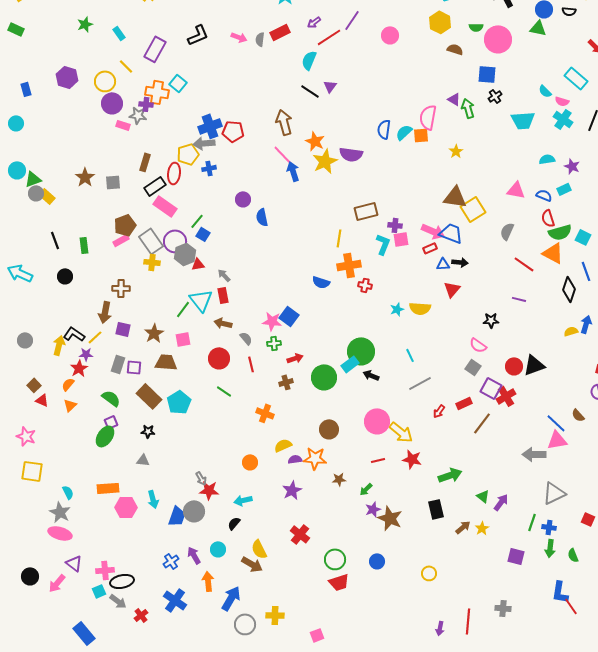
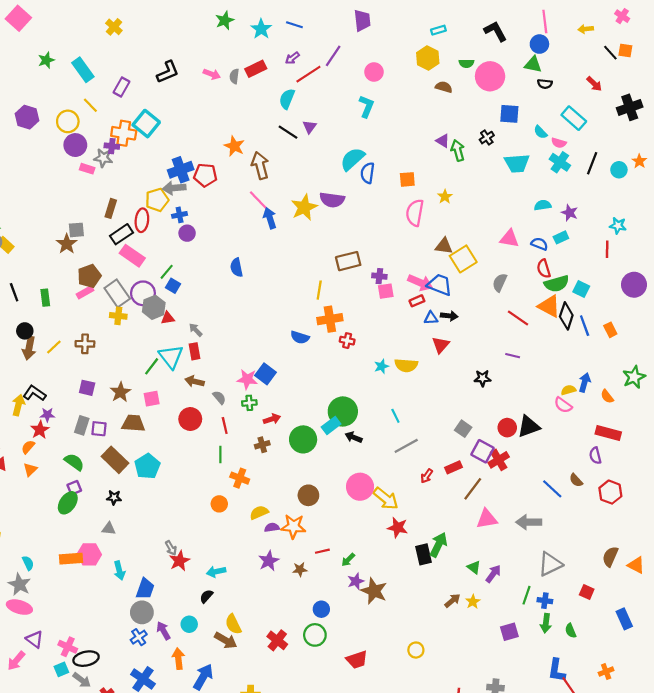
black semicircle: (569, 11) -> (545, 84), moved
cyan rectangle: (119, 33) -> (83, 70), size x1.6
purple rectangle: (155, 49) -> (121, 87), size x0.7
blue square: (487, 74) -> (509, 114), moved
cyan square: (178, 83) -> (146, 124), size x1.4
pink semicircle: (428, 117) -> (415, 213), moved
cyan semicircle: (404, 132) -> (352, 159), moved, size x1.4
orange star: (315, 141) -> (234, 146), moved
brown star: (85, 177) -> (67, 244), moved
brown triangle: (455, 197) -> (444, 246), size x0.7
purple circle: (243, 199) -> (187, 233), moved
cyan L-shape: (383, 244) -> (366, 106), moved
black diamond: (569, 289) -> (566, 316), moved
brown arrow: (105, 312) -> (29, 348), moved
yellow line: (95, 337) -> (54, 347), moved
pink semicircle: (478, 345) -> (563, 405), moved
green line: (224, 391) -> (220, 454), moved, turned 56
pink triangle: (557, 440) -> (487, 519), moved
red line: (378, 460) -> (322, 551), moved
orange circle: (250, 462) -> (219, 504), moved
green arrow: (450, 475) -> (438, 545), turned -45
brown star: (339, 479) -> (300, 569), moved
red star: (209, 490) -> (180, 561), turned -30
pink hexagon: (126, 507) -> (89, 554), moved
black rectangle: (436, 509) -> (423, 554), moved
gray circle: (194, 511) -> (142, 612), moved
red cross: (300, 534) -> (277, 640), moved
purple square: (516, 556) -> (509, 632), turned -30
blue circle: (377, 561) -> (321, 609), moved
pink cross: (105, 570) -> (68, 647), turned 30
red trapezoid: (339, 582) -> (357, 660), moved

